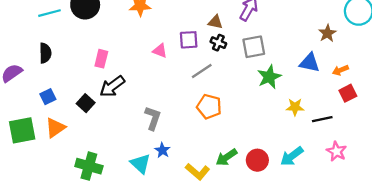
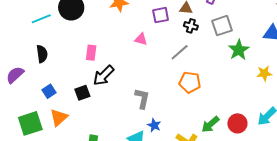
purple square: (189, 40) -> (161, 15), moved
black square: (86, 103) -> (82, 93), turned 35

